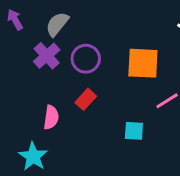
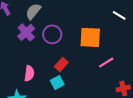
red rectangle: (86, 99) -> (61, 64), moved
cyan square: (134, 131) -> (57, 82), moved, turned -32

